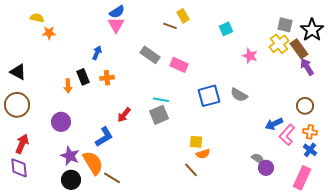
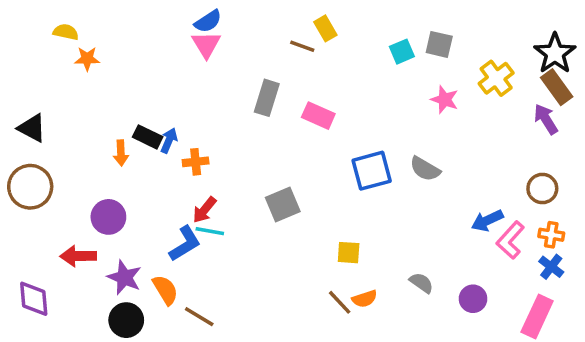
gray square: (285, 25) -> (439, 44), moved
brown rectangle: (299, 49) -> (557, 87), moved
blue arrow: (97, 53) -> (169, 140), moved
gray rectangle: (150, 55) -> (267, 98), turned 72
black rectangle: (83, 77) -> (148, 137), turned -42
orange cross: (107, 78) -> (196, 162), moved
cyan line: (161, 100) -> (210, 231), moved
red arrow: (124, 115) -> (204, 210), moved
red arrow: (22, 144) -> (78, 256), moved, turned -114
orange semicircle: (203, 154) -> (365, 299), moved
gray semicircle: (258, 159) -> (421, 283), moved
orange semicircle: (93, 163) -> (165, 290), size x0.7

